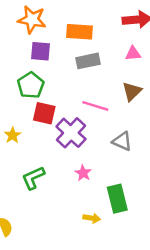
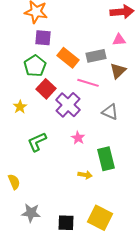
orange rectangle: (79, 32) -> (68, 58), moved, turned 35
gray rectangle: (88, 61) -> (96, 56), moved
red square: (44, 113) -> (46, 89), turned 30

